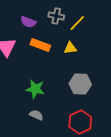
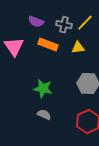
gray cross: (56, 16) -> (64, 25), moved

